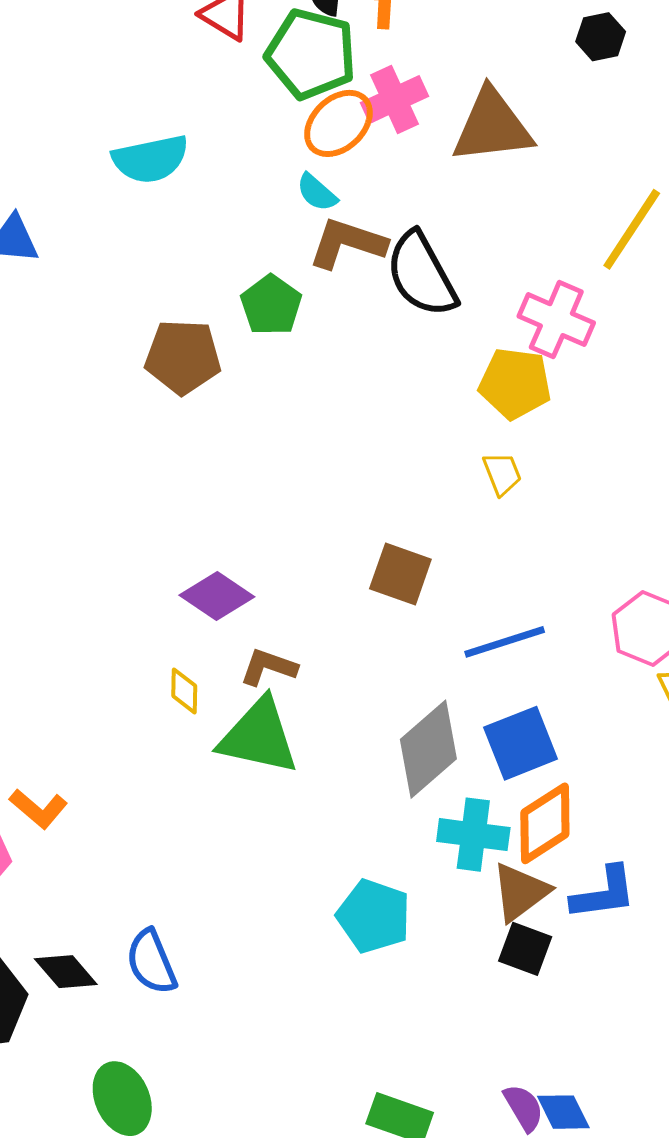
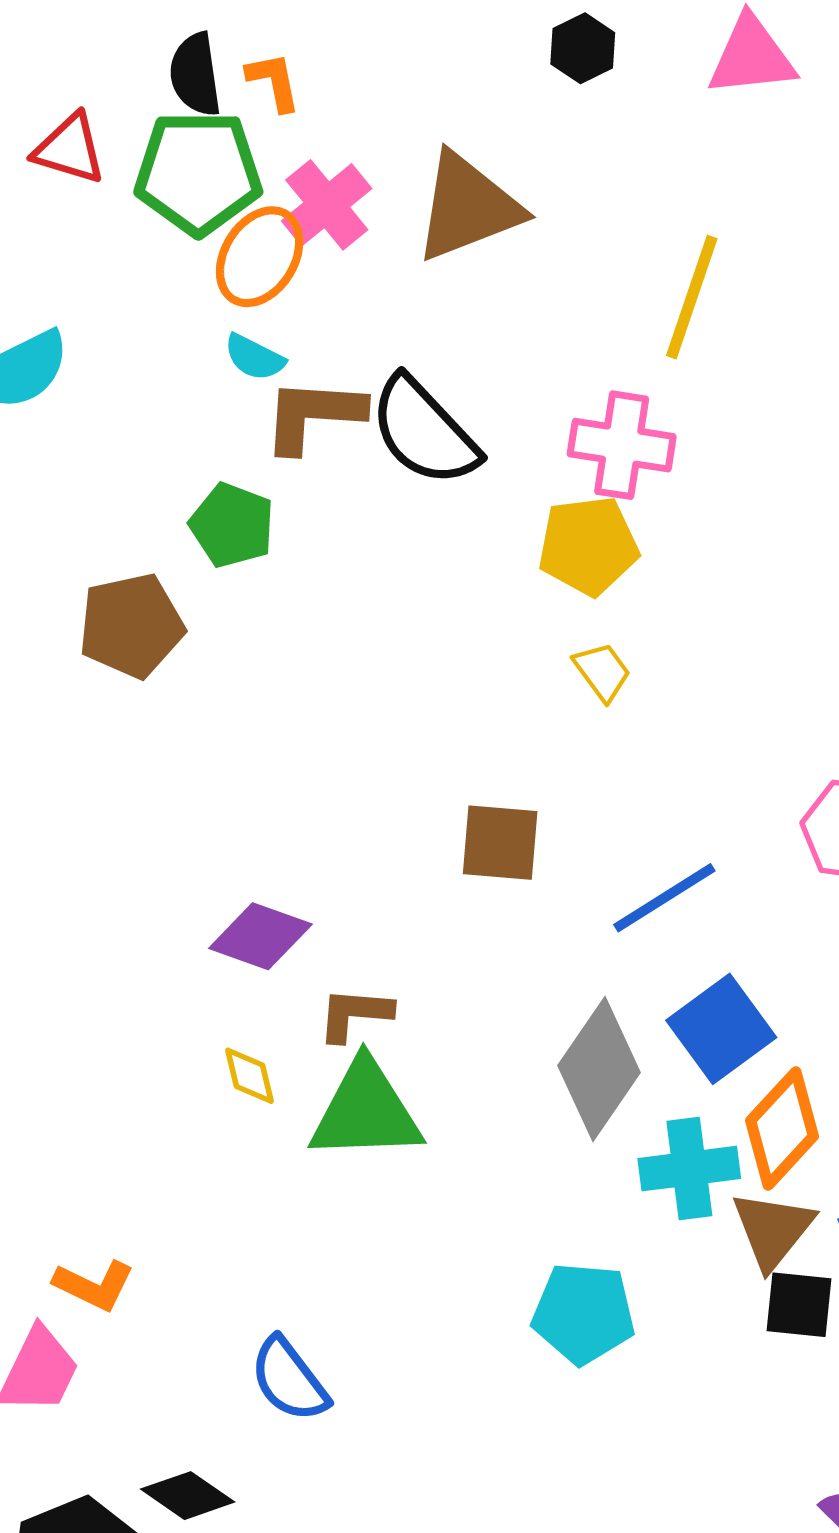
blue semicircle: (151, 962) -> (289, 1380), moved

